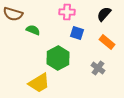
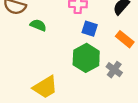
green hexagon: (58, 58) -> (86, 58), moved

